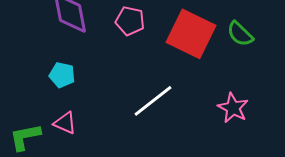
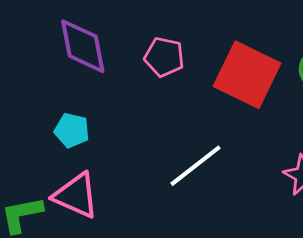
pink triangle: (65, 123) -> (76, 196), size x1.5

